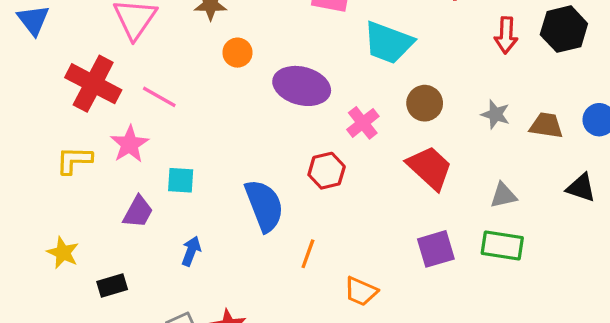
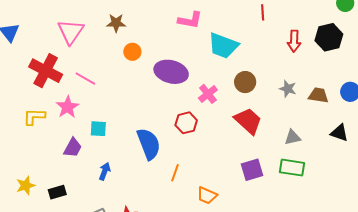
yellow star: (63, 253) -> (26, 186), moved, turned 30

